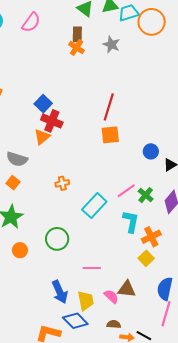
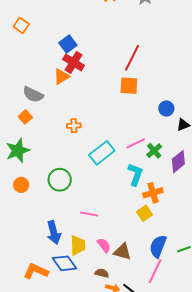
brown triangle: (127, 289) -> (122, 252), moved

